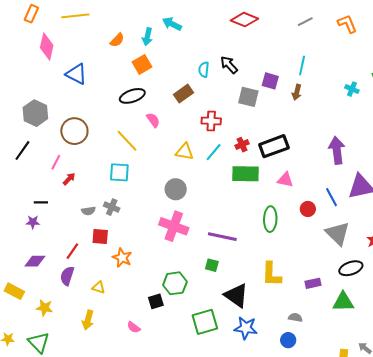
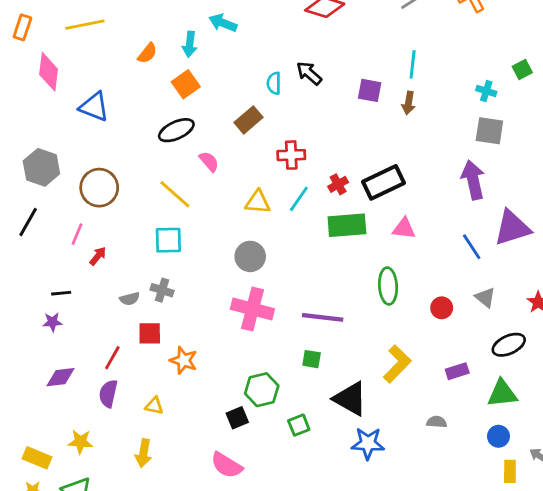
gray square: (248, 97) -> (489, 131), moved
red circle: (308, 209) -> (442, 308), moved
gray triangle: (338, 234) -> (485, 297), size x0.6
yellow L-shape: (271, 274) -> (397, 364), turned -132
yellow rectangle: (14, 291) -> (37, 458), moved
green square: (205, 322) -> (299, 425), moved, size x0.6
pink semicircle: (134, 327) -> (227, 465), moved, size x1.6
blue circle: (288, 340) -> (498, 436), moved

